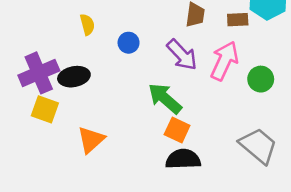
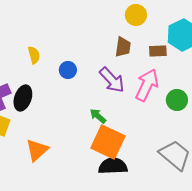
black ellipse: (74, 77) -> (23, 98), turned -60
green arrow: (165, 98) -> (98, 116), size x0.6
orange square: (177, 130) -> (108, 142), size x1.6

